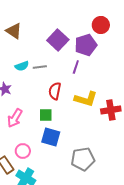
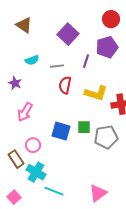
purple pentagon: (86, 45) -> (107, 47), moved
gray line: (40, 67) -> (57, 66), moved
green square: (46, 115) -> (84, 127), moved
gray pentagon: (83, 159) -> (106, 137), moved

